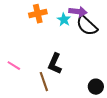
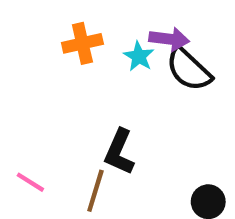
pink line: (14, 66) -> (30, 182), moved
brown line: (44, 82) -> (95, 191), turned 36

